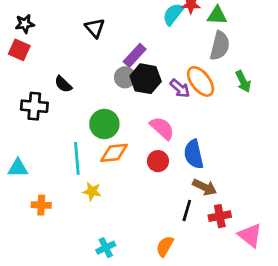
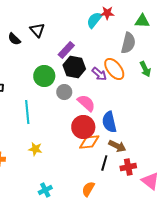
green triangle: (217, 16) -> (142, 21), moved
gray circle: (125, 77) -> (64, 92), moved
black semicircle: (63, 84) -> (14, 39), moved
green circle: (104, 124) -> (44, 76), moved
orange diamond: (114, 153) -> (89, 142), moved
cyan line: (77, 158) -> (27, 112), moved
red circle: (158, 161) -> (83, 127), size x1.5

